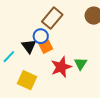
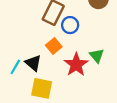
blue circle: (41, 36) -> (70, 25), moved
black triangle: (29, 46) -> (33, 63), moved

